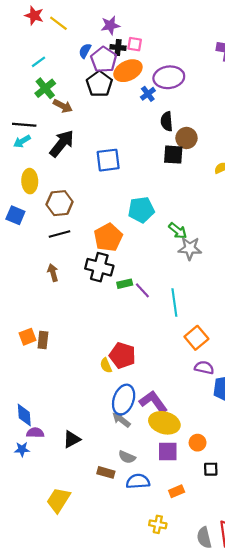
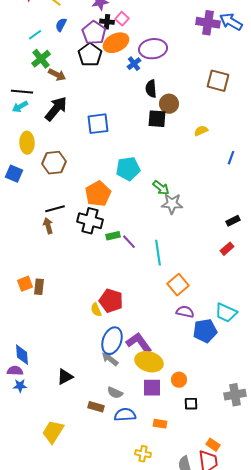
pink square: (135, 44) -> (122, 19), turned 32
blue semicircle: (85, 51) -> (61, 25), moved
black line: (60, 234) -> (55, 209), moved
purple semicircle: (35, 433) -> (15, 371), moved
orange rectangle: (177, 491) -> (160, 424), turned 32

